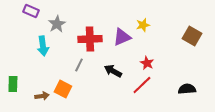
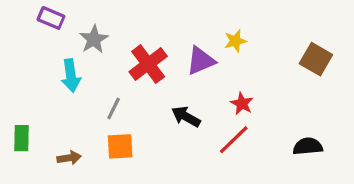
red cross: (90, 39) -> (148, 64), turned -35
gray line: (79, 65) -> (114, 108), moved
orange square: (63, 89) -> (120, 146), moved, turned -30

